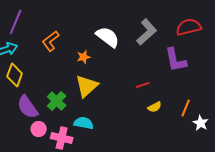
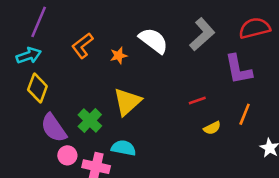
orange star: (84, 57) -> (119, 56), moved
orange line: (186, 108) -> (245, 114), moved

